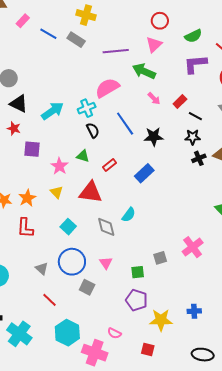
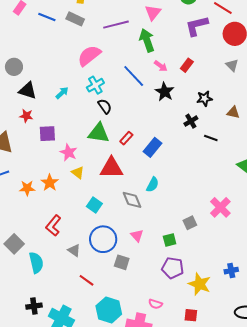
green arrow: (144, 71) -> (147, 40), turned 55
pink semicircle: (107, 88) -> (89, 56), moved
cyan arrow: (52, 111) -> (62, 93), size x0.6
black line: (195, 116) -> (211, 138), moved
blue line: (125, 124) -> (134, 76), moved
black star: (154, 137) -> (165, 92), moved, turned -30
green triangle: (83, 156) -> (99, 133), size x1.6
black cross: (199, 158) -> (191, 121), moved
pink star: (59, 166) -> (69, 152), moved
blue rectangle: (144, 173) -> (152, 147), moved
red L-shape: (25, 228) -> (53, 226), moved, turned 45
yellow star: (161, 320) -> (200, 284), turned 30

